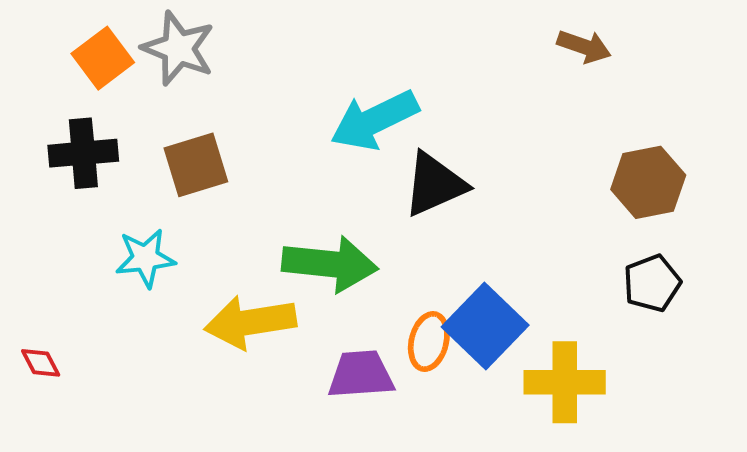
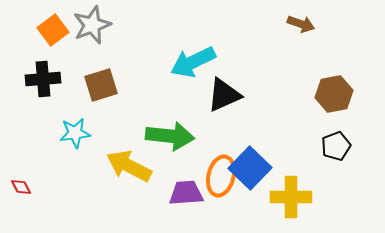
gray star: (178, 48) -> (92, 25), turned 30
yellow arrow: (250, 322) -> (129, 166), turned 36
orange ellipse: (429, 342) -> (221, 176), size x1.4

